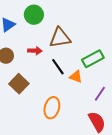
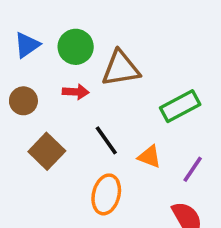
green circle: (34, 15) -> (76, 47), moved
black line: (58, 67) -> (106, 140), moved
orange triangle: (76, 77) -> (149, 157), moved

